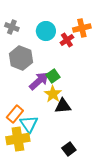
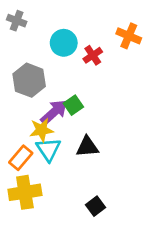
gray cross: (12, 27) -> (17, 21), moved
orange cross: (82, 28) -> (129, 36), moved, turned 36
yellow star: (53, 94) -> (42, 130), moved, turned 30
cyan triangle: (29, 124) -> (48, 149), moved

